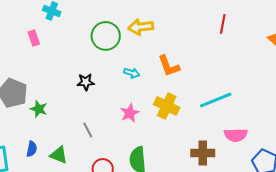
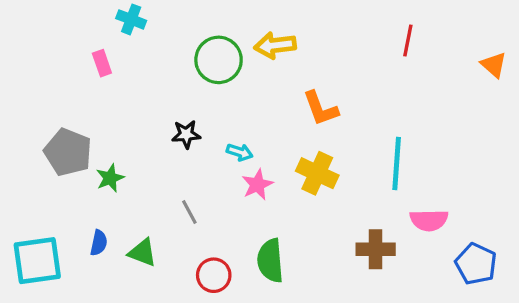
cyan arrow: (132, 73) -> (240, 152), moved
cyan line: (216, 100) -> (397, 163), turned -64
green star: (39, 109) -> (110, 178), turned 30

